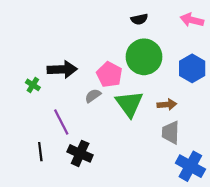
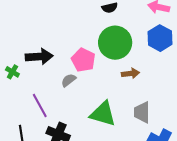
blue hexagon: (192, 68) -> (160, 38), moved
green triangle: (129, 104) -> (103, 114), moved, turned -36
brown arrow: (167, 105) -> (130, 73), moved

